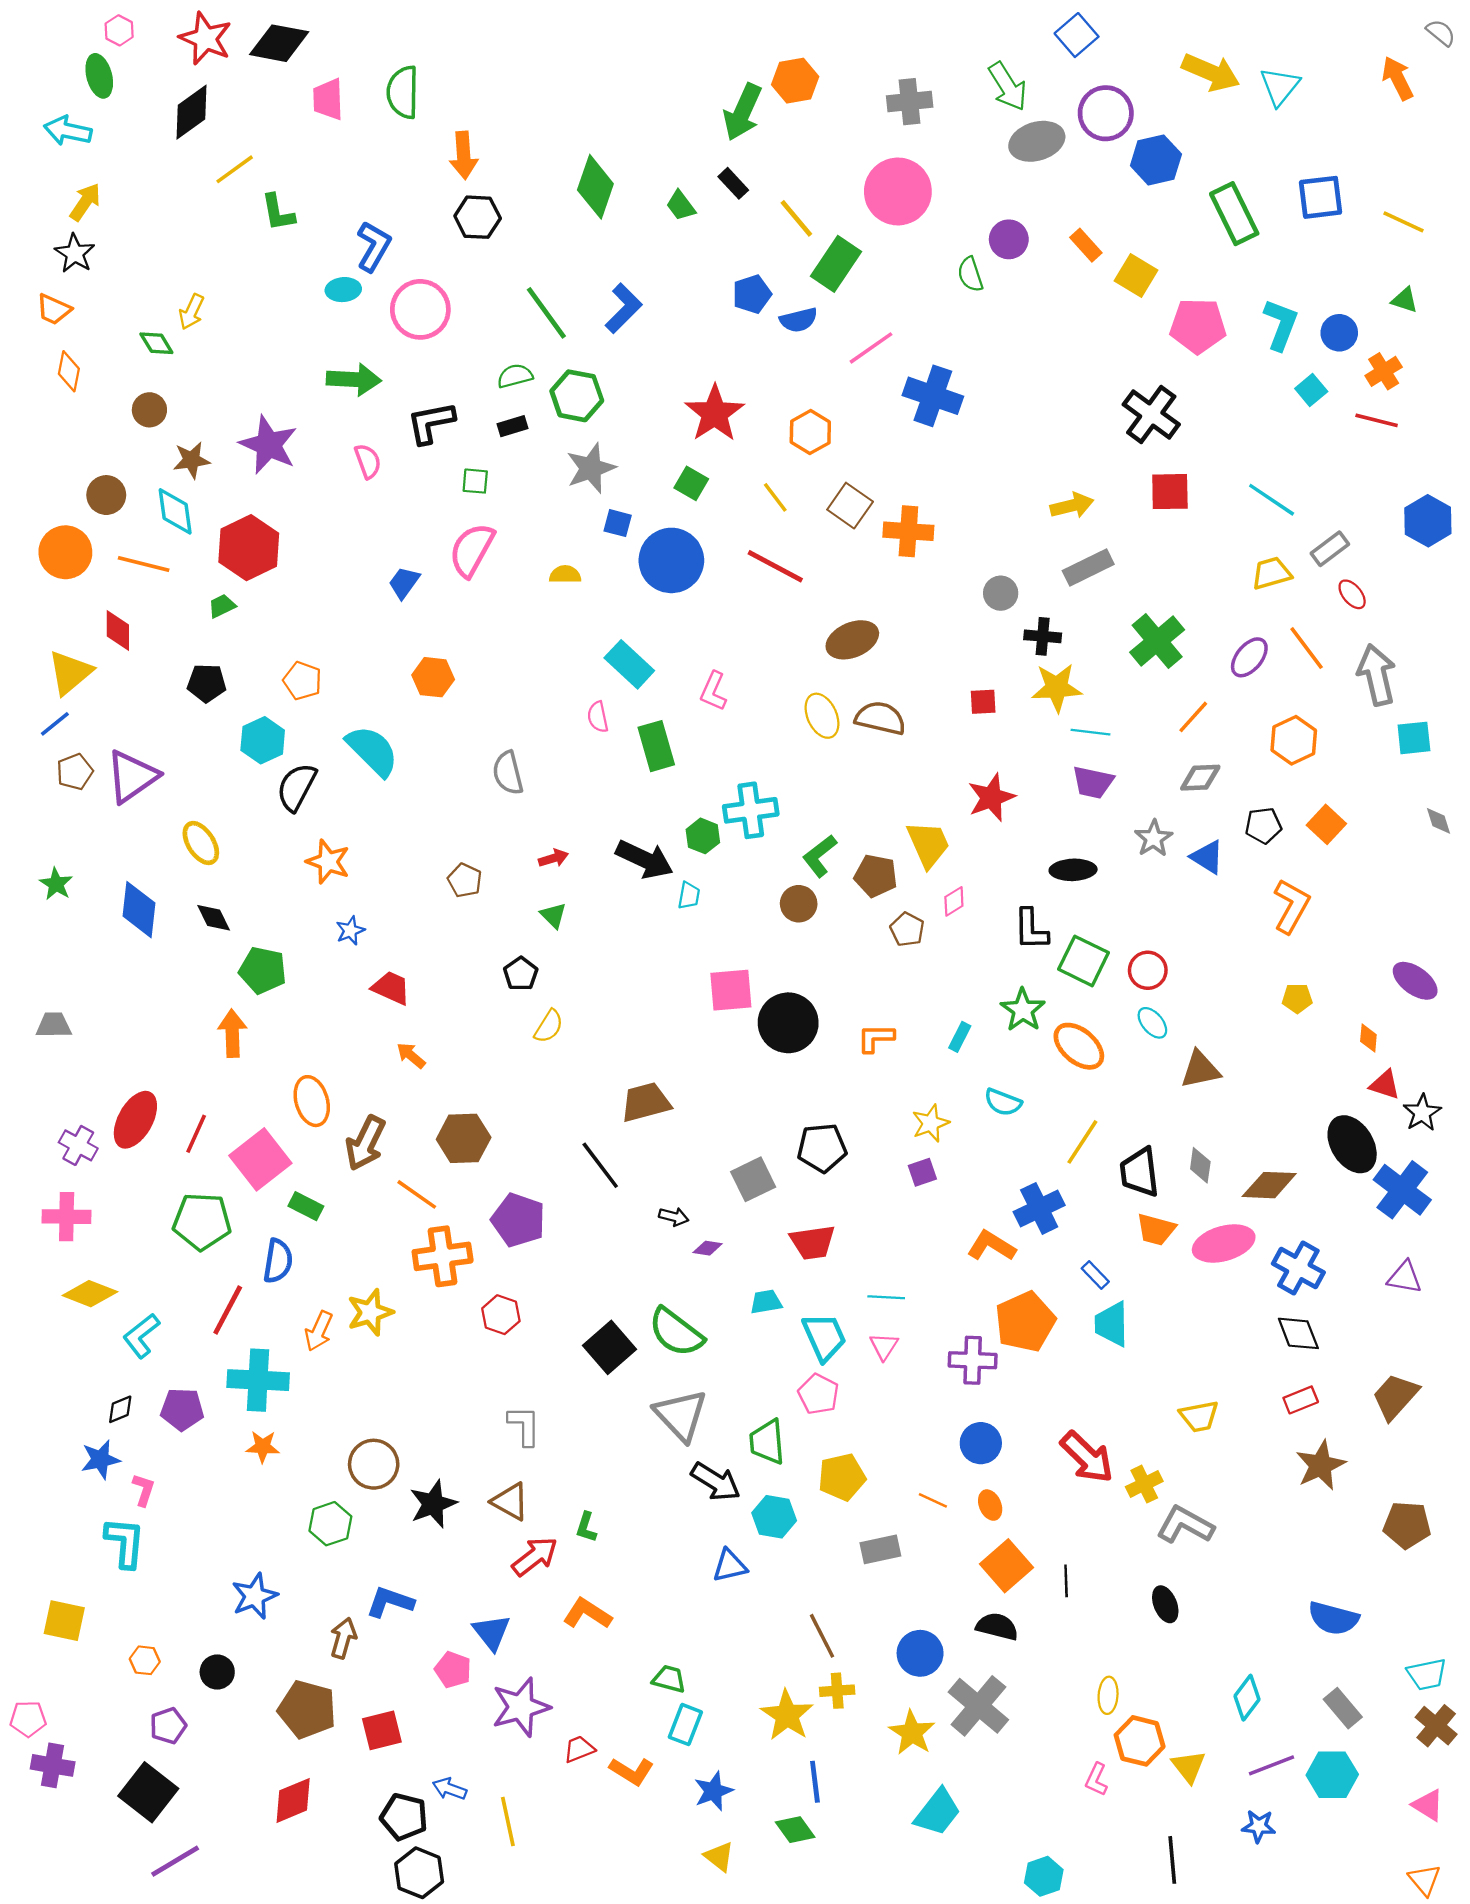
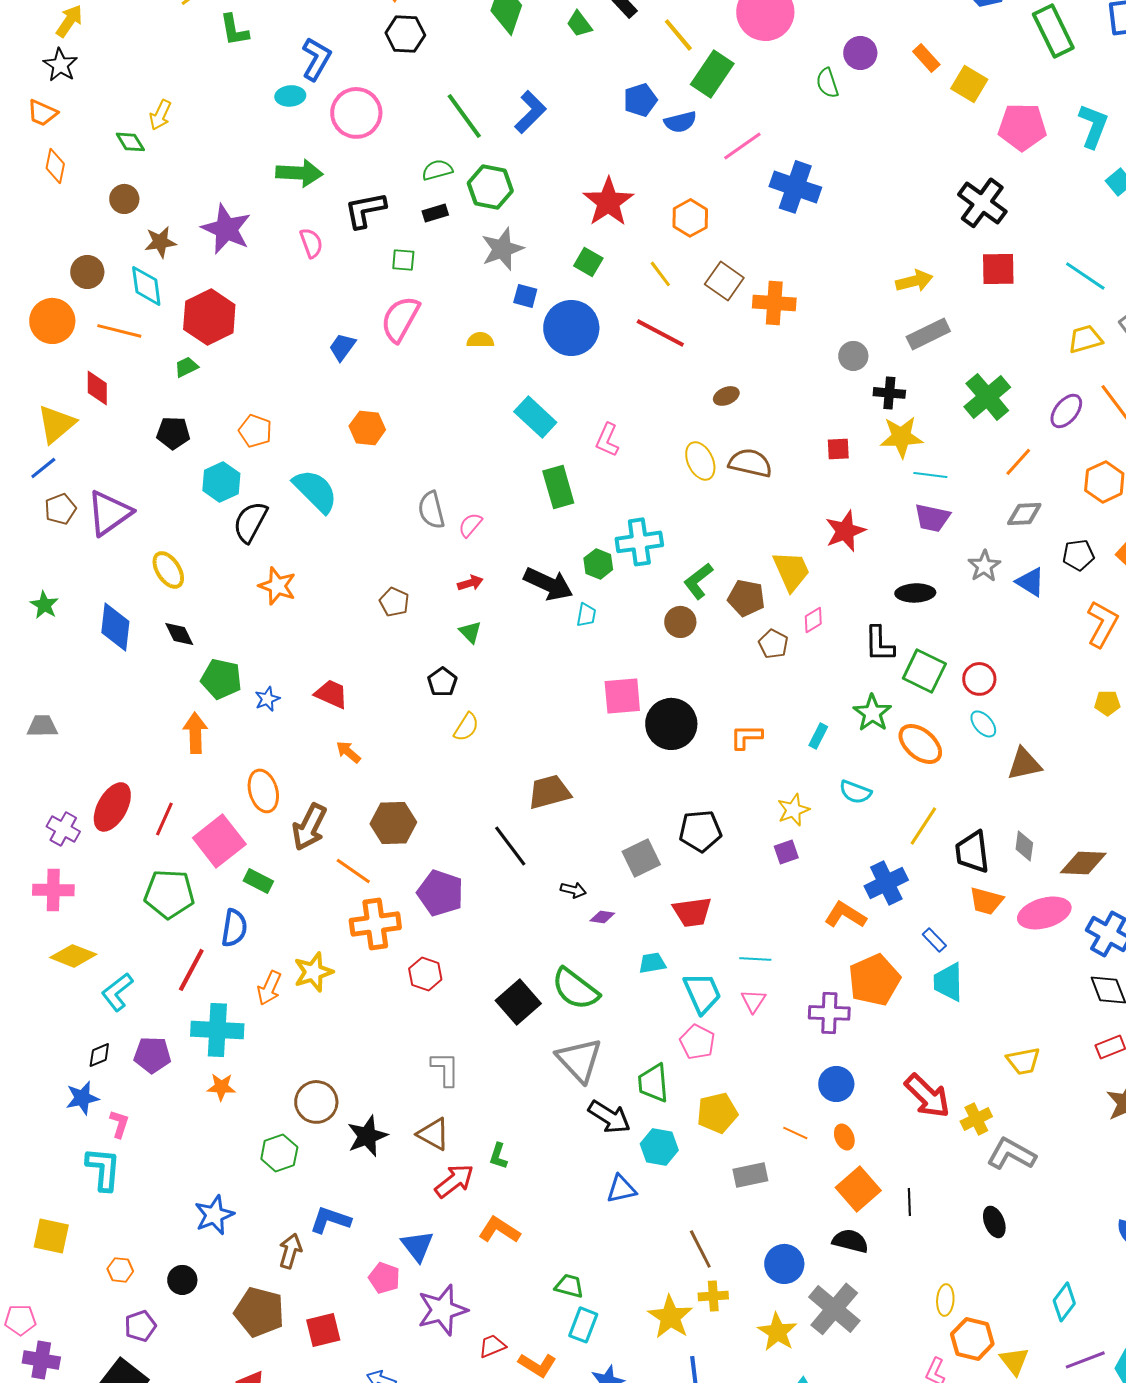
brown ellipse: (852, 640) -> (726, 396), size x0.6
pink semicircle: (598, 717) -> (470, 525), moved, turned 52
blue star: (350, 931) -> (267, 699), moved

